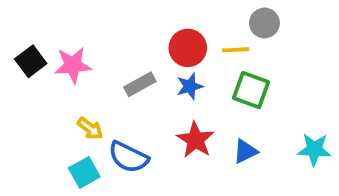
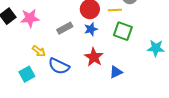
cyan star: (314, 149) -> (156, 48), moved
blue triangle: (245, 151) -> (116, 72), moved
cyan square: (84, 172) -> (27, 74), moved

